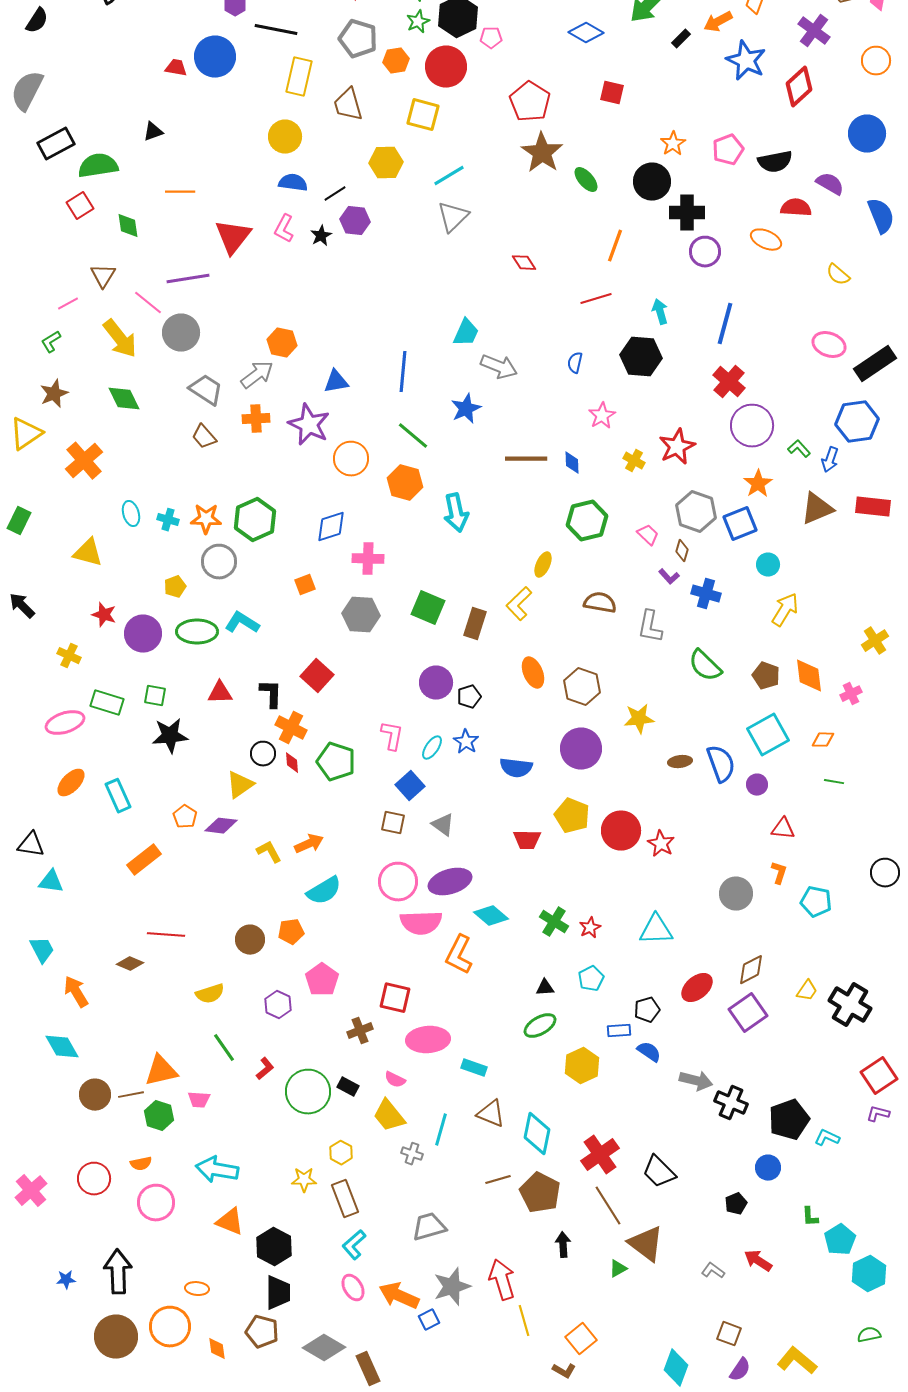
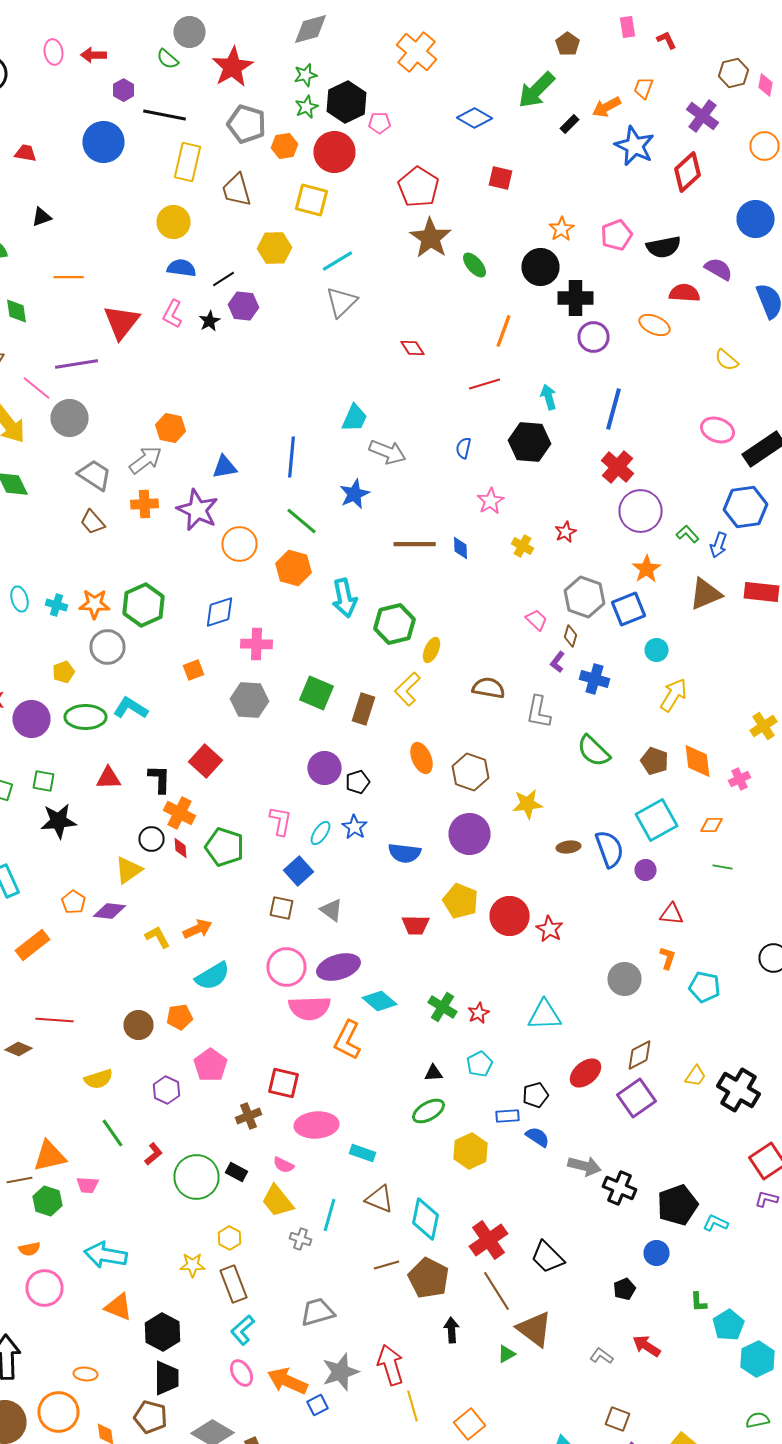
red trapezoid: (176, 68) -> (26, 153), moved
red star: (677, 447) -> (566, 532), size x0.6
green hexagon: (587, 521) -> (394, 624), moved
purple L-shape: (669, 577) -> (558, 662), turned 80

